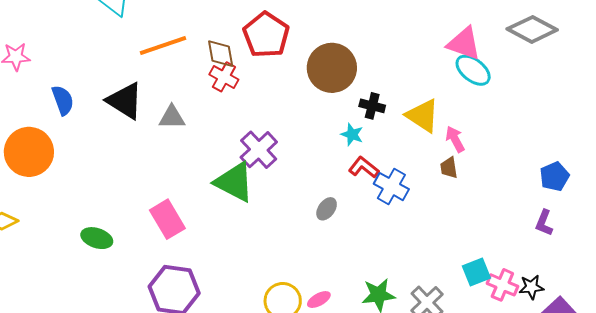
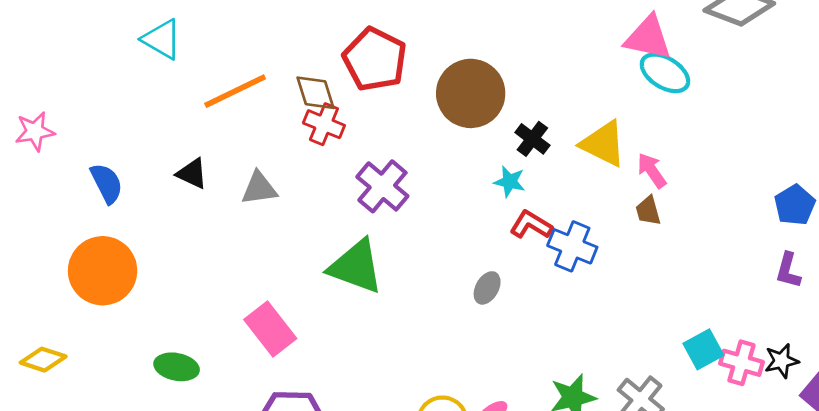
black triangle: (125, 101) -> (192, 174), size x0.6
black cross: (372, 106) -> (532, 139), turned 30
purple cross: (259, 150) -> (382, 186), moved
orange circle: (29, 152) -> (103, 271), moved

